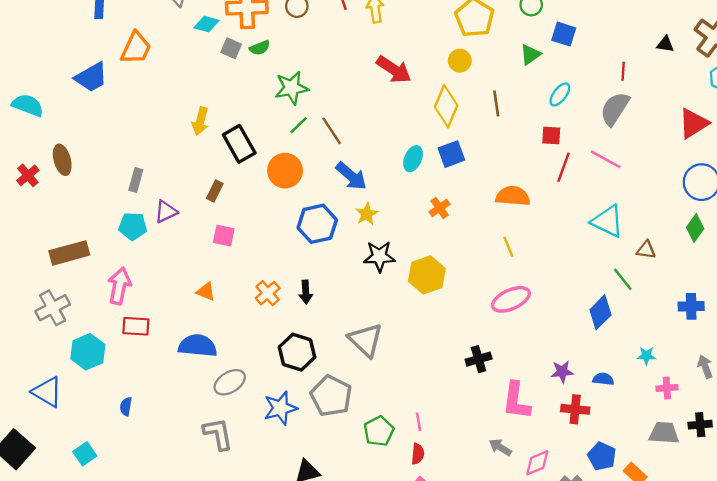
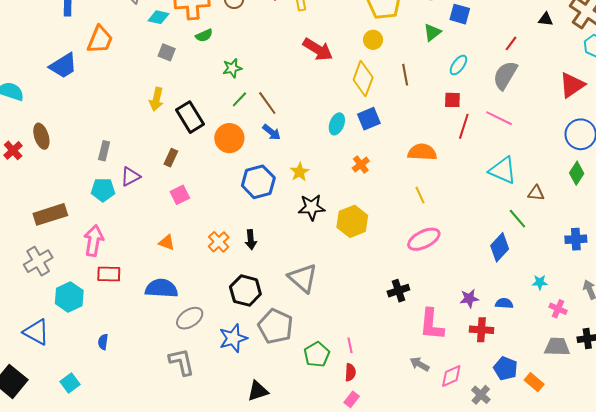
gray square: (231, 48) -> (167, 52), moved
red line: (623, 71) -> (511, 43), turned 35
green star: (292, 88) -> (232, 68), size x0.7
blue arrow: (351, 176) -> (272, 132), moved, size x0.7
pink square: (224, 236) -> (180, 195), turned -36
pink cross: (667, 388) -> (558, 309), turned 30

